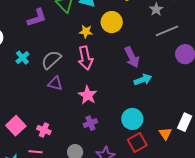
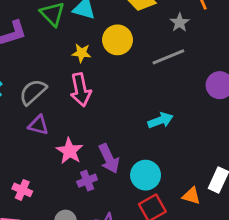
gray line: (167, 31) -> (168, 57), moved
purple arrow: (132, 57) -> (109, 159), moved
pink star: (88, 95) -> (69, 151), moved
orange triangle: (165, 134) -> (191, 196), turned -40

